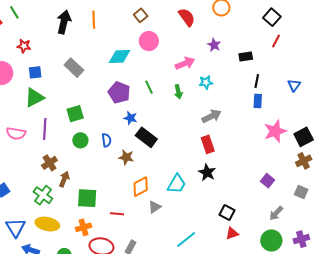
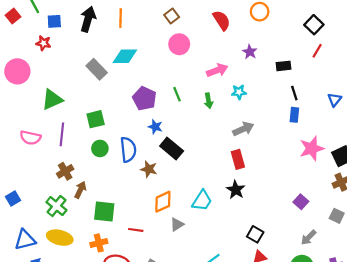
cyan diamond: (120, 56) -> (125, 56), moved
blue square: (35, 72) -> (54, 21), moved
black line: (257, 81) -> (294, 93), turned -32
blue semicircle: (106, 140) -> (128, 150), size x1.6
blue triangle: (15, 228) -> (25, 240), turned 45

